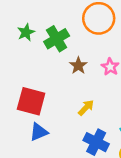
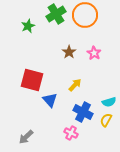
green cross: (57, 39) -> (56, 14), moved
blue triangle: (39, 132) -> (50, 100), moved, turned -49

